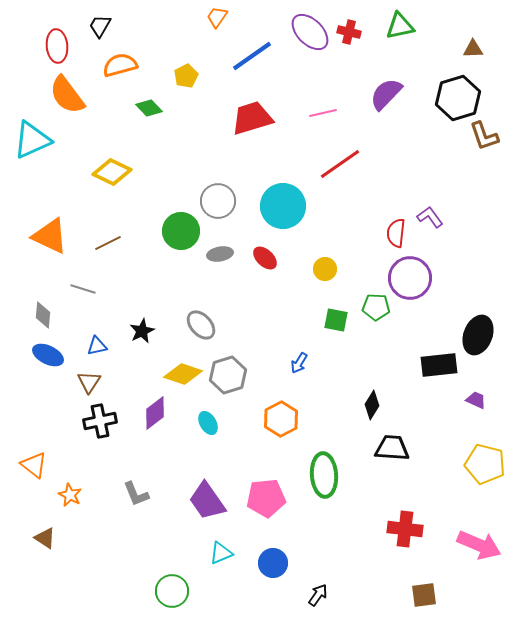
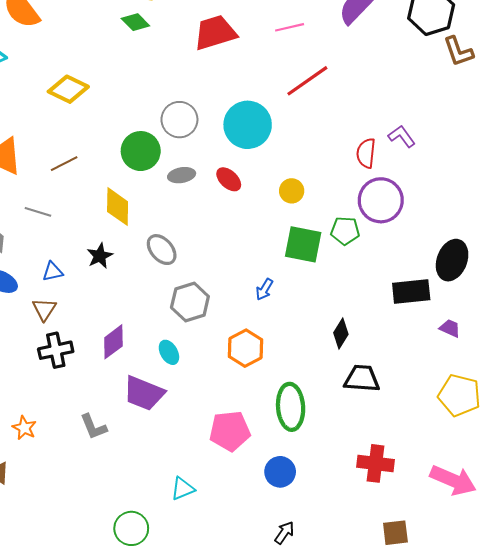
green diamond: (149, 108) -> (135, 22), moved
green square: (336, 320) -> (303, 244), size x1.5
yellow diamond: (183, 374) -> (118, 207), moved, turned 72
purple trapezoid: (207, 501) -> (144, 393), moved, turned -33
blue circle: (273, 563) -> (280, 472), moved

